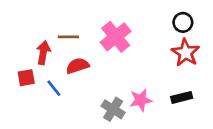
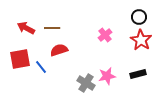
pink cross: (116, 37) -> (105, 35), moved, size x0.6
red arrow: (43, 53) -> (26, 28), moved, turned -72
red square: (26, 78) -> (20, 59), size x1.5

